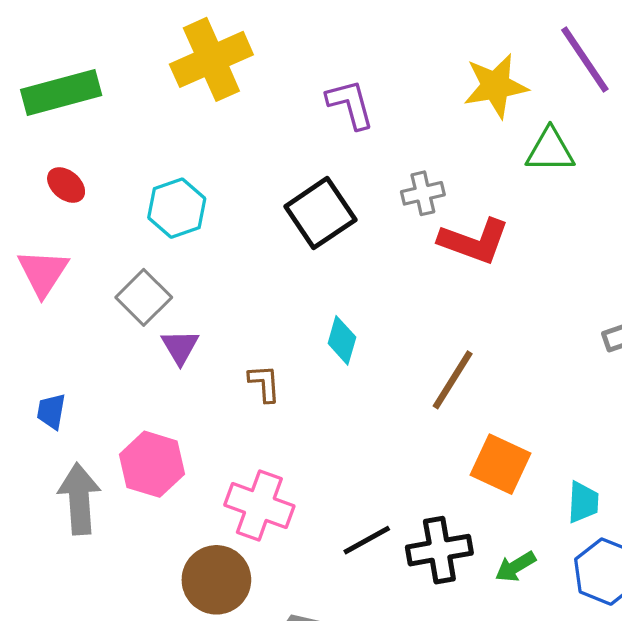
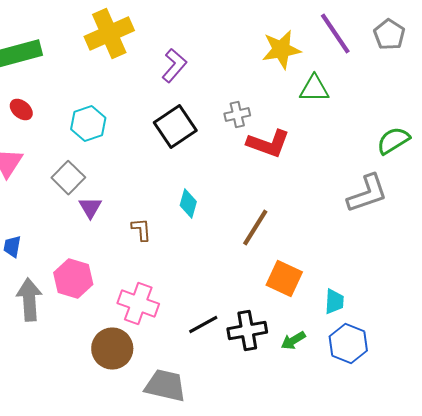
purple L-shape: (350, 104) -> (174, 66), moved, turned 56

